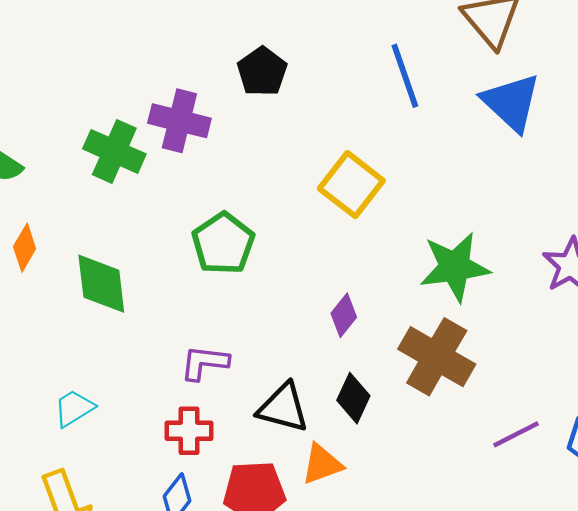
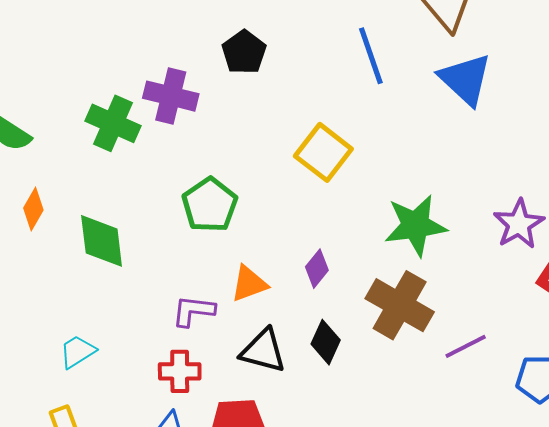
purple line: (516, 434) -> (466, 346), moved
orange triangle: (322, 464) -> (249, 284), moved

